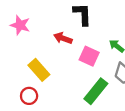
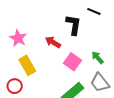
pink star: (20, 25) -> (18, 38), moved

